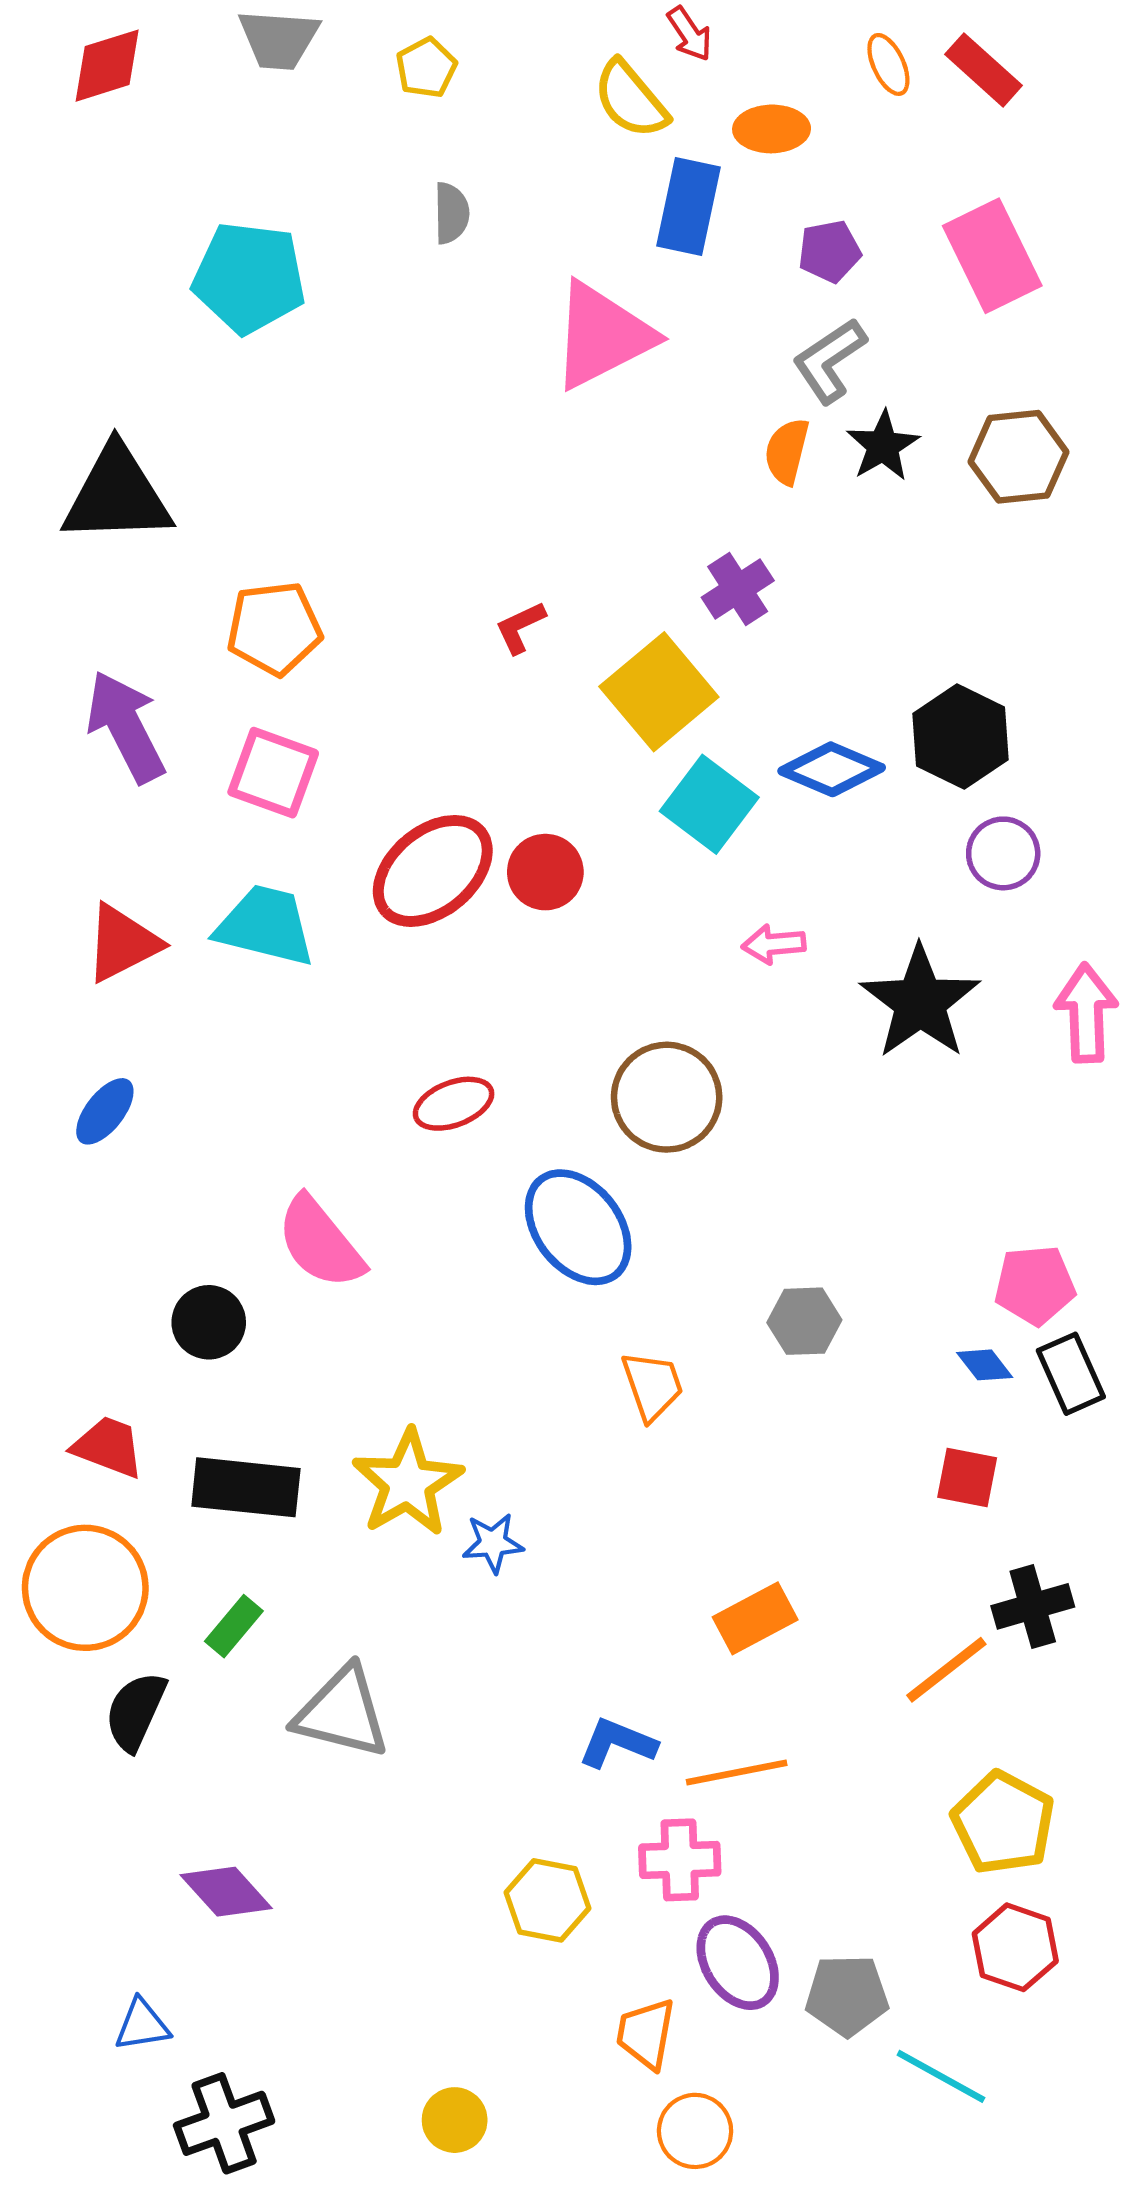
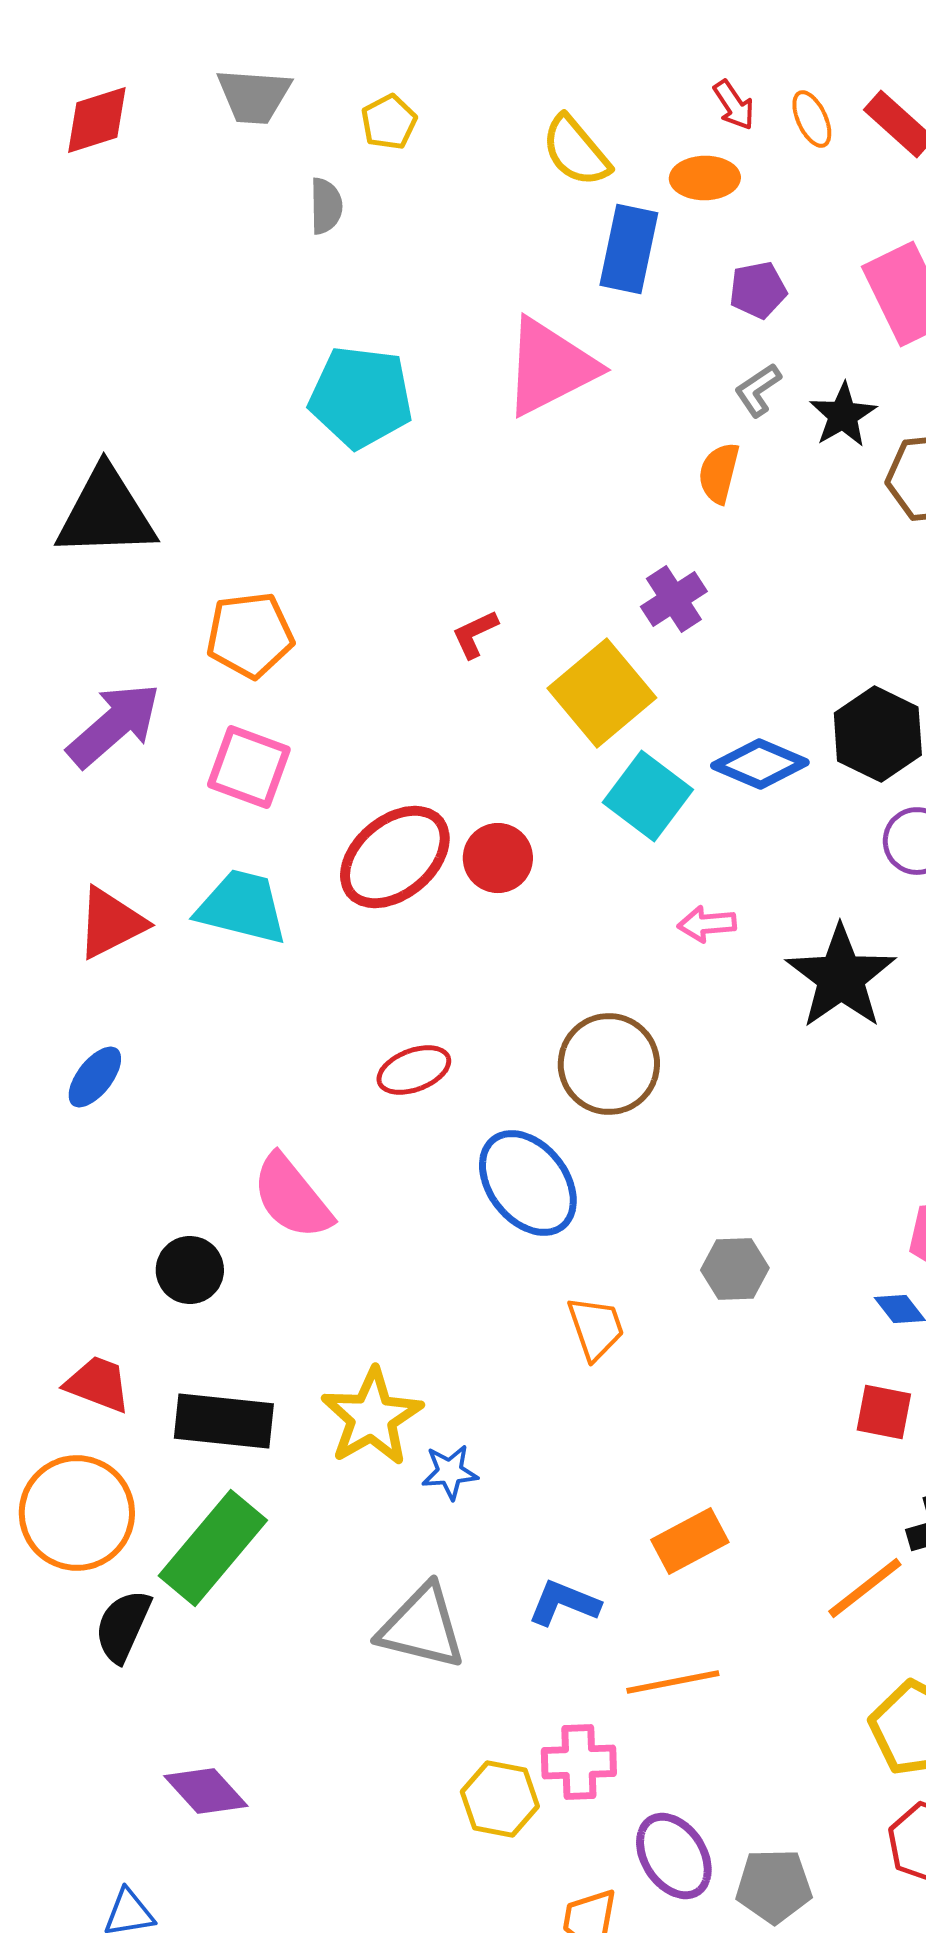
red arrow: (690, 34) -> (734, 105), moved
gray semicircle: (451, 213) -> (326, 206), moved
cyan pentagon: (249, 278) -> (361, 397), moved
gray L-shape: (829, 361) -> (758, 390), size x0.7
black star: (883, 446) -> (843, 415), moved
purple arrow: (126, 727) -> (114, 725), turned 76
green rectangle: (234, 1626) -> (213, 1548), size x2.0
gray triangle: (342, 1712) -> (422, 1627), moved
blue L-shape: (617, 1743) -> (564, 1603), moved
pink cross: (680, 1860) -> (579, 1762), moved

